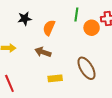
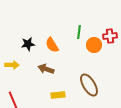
black star: (25, 19) -> (28, 44), moved
orange semicircle: (49, 28) -> (52, 45), turned -56

